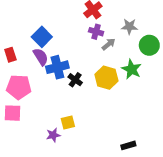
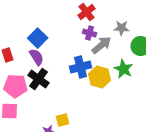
gray arrow: (109, 44) -> (102, 45), size x1.5
blue cross: (57, 67) -> (80, 67), moved
black cross: (75, 80) -> (38, 79), moved, size x1.5

